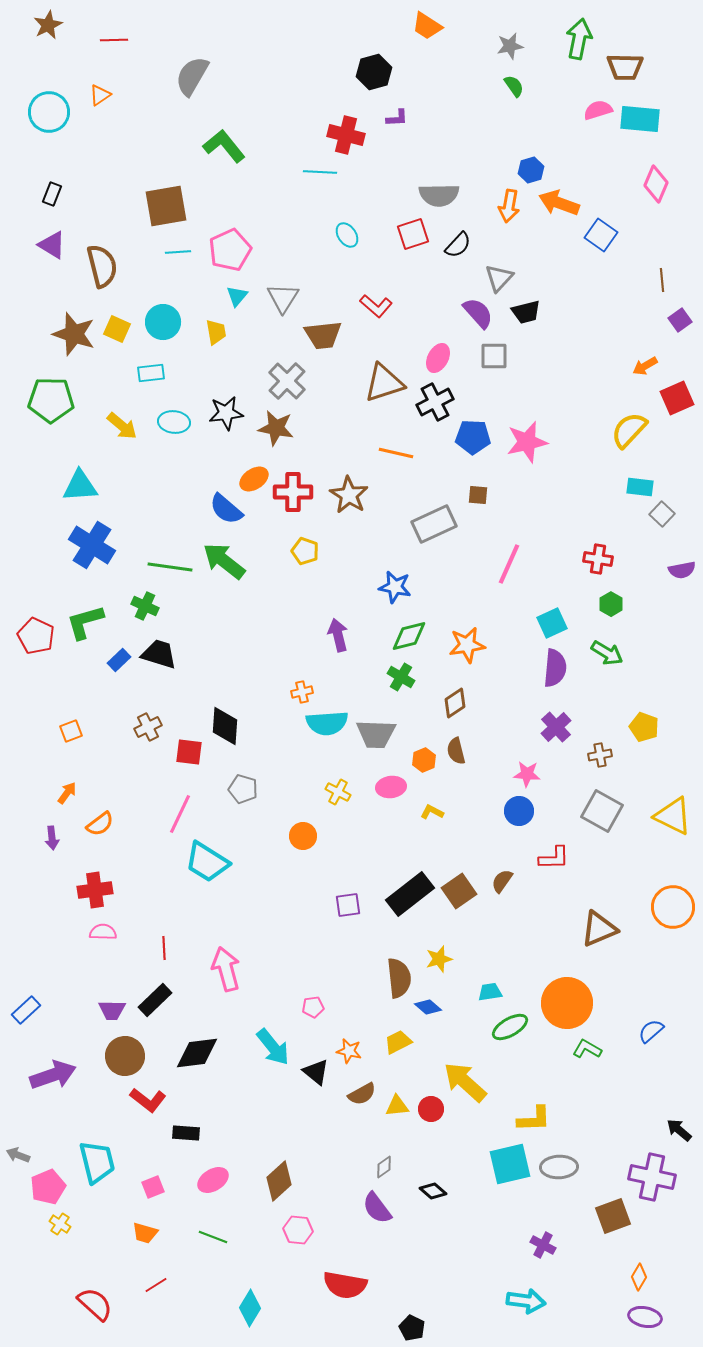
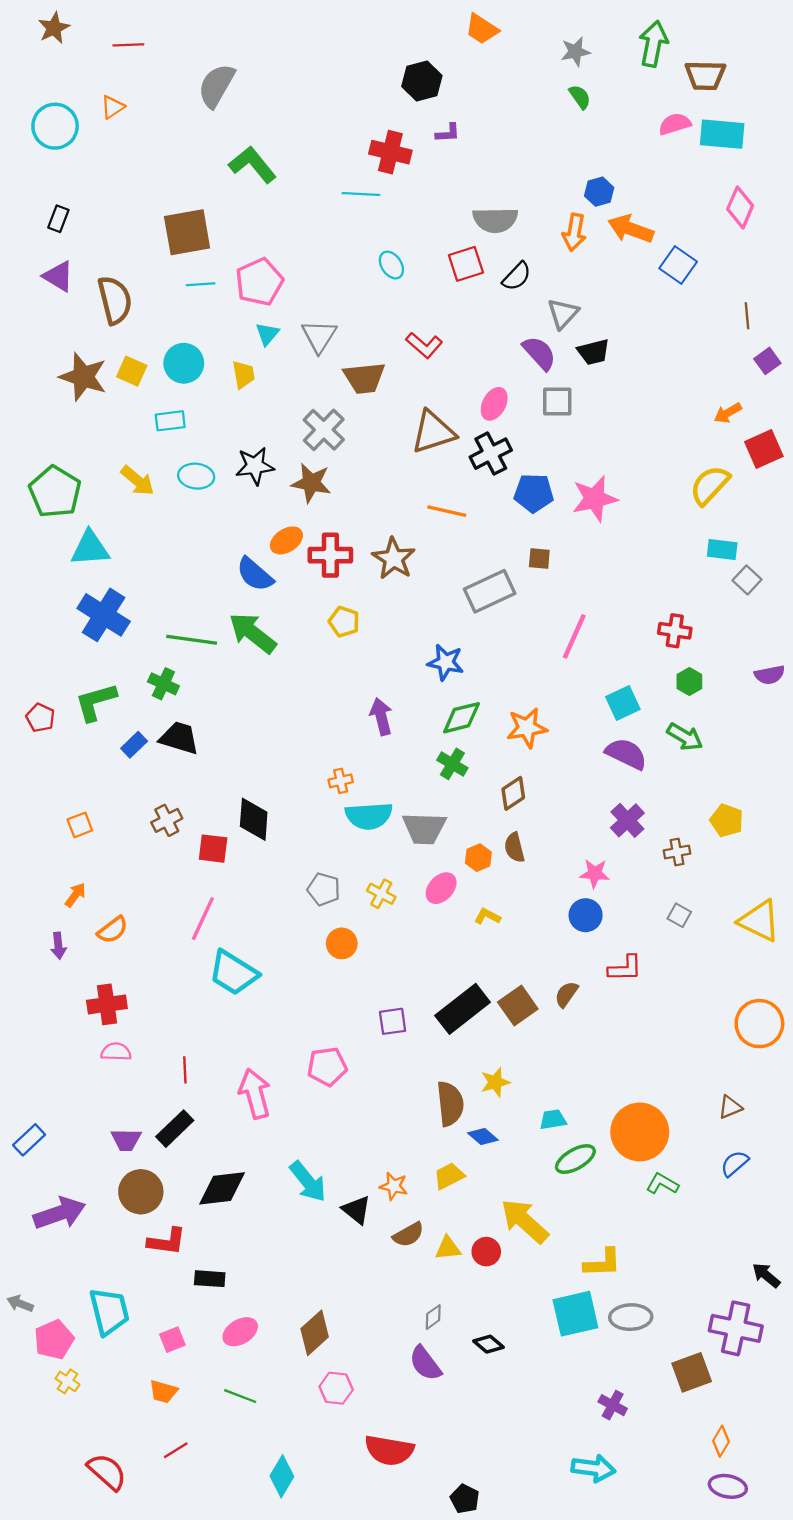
green pentagon: (51, 400) -> (55, 492), moved, turned 30
purple semicircle: (682, 570) -> (770, 675), moved
red pentagon: (36, 636) -> (40, 718), size x0.7
purple semicircle: (555, 668) -> (626, 754), turned -69
pink ellipse: (391, 787) -> (441, 888), turned -40
gray pentagon: (243, 789) -> (324, 889), moved
gray square: (602, 811) -> (679, 915), size x0.5
brown triangle: (599, 929) -> (730, 1107), moved, size x0.6
pink pentagon: (313, 1007) -> (327, 1066), moved, size x1.6
red L-shape: (148, 1100) -> (167, 1241), turned -30

